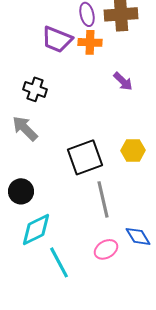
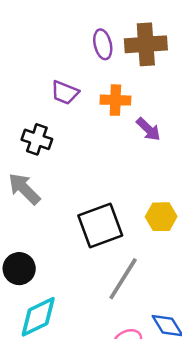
purple trapezoid: (57, 39) -> (65, 92), moved, size x0.7
orange cross: (90, 42) -> (115, 100), moved
gray line: (103, 199) -> (123, 279), turned 45

